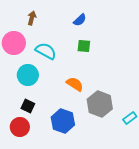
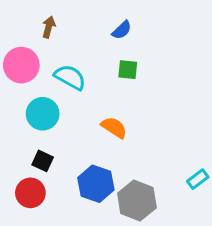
gray hexagon: (100, 104) -> (137, 200), moved

